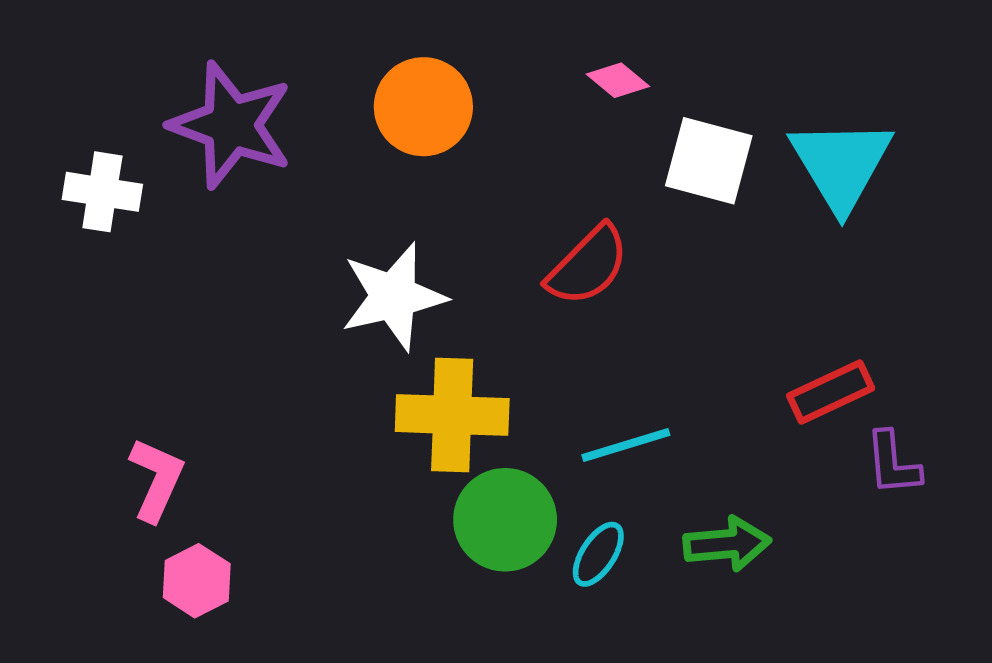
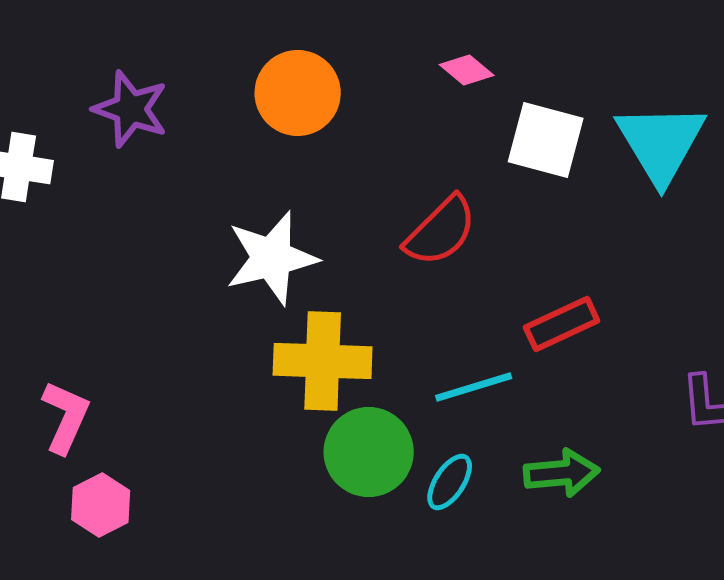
purple star: (231, 125) -> (131, 109), size x0.7
red rectangle: (831, 392) -> (562, 324), moved

